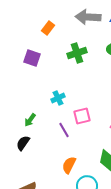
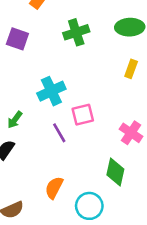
cyan cross: (58, 98) -> (51, 91), size x1.5
orange semicircle: (69, 165) -> (54, 188), moved

